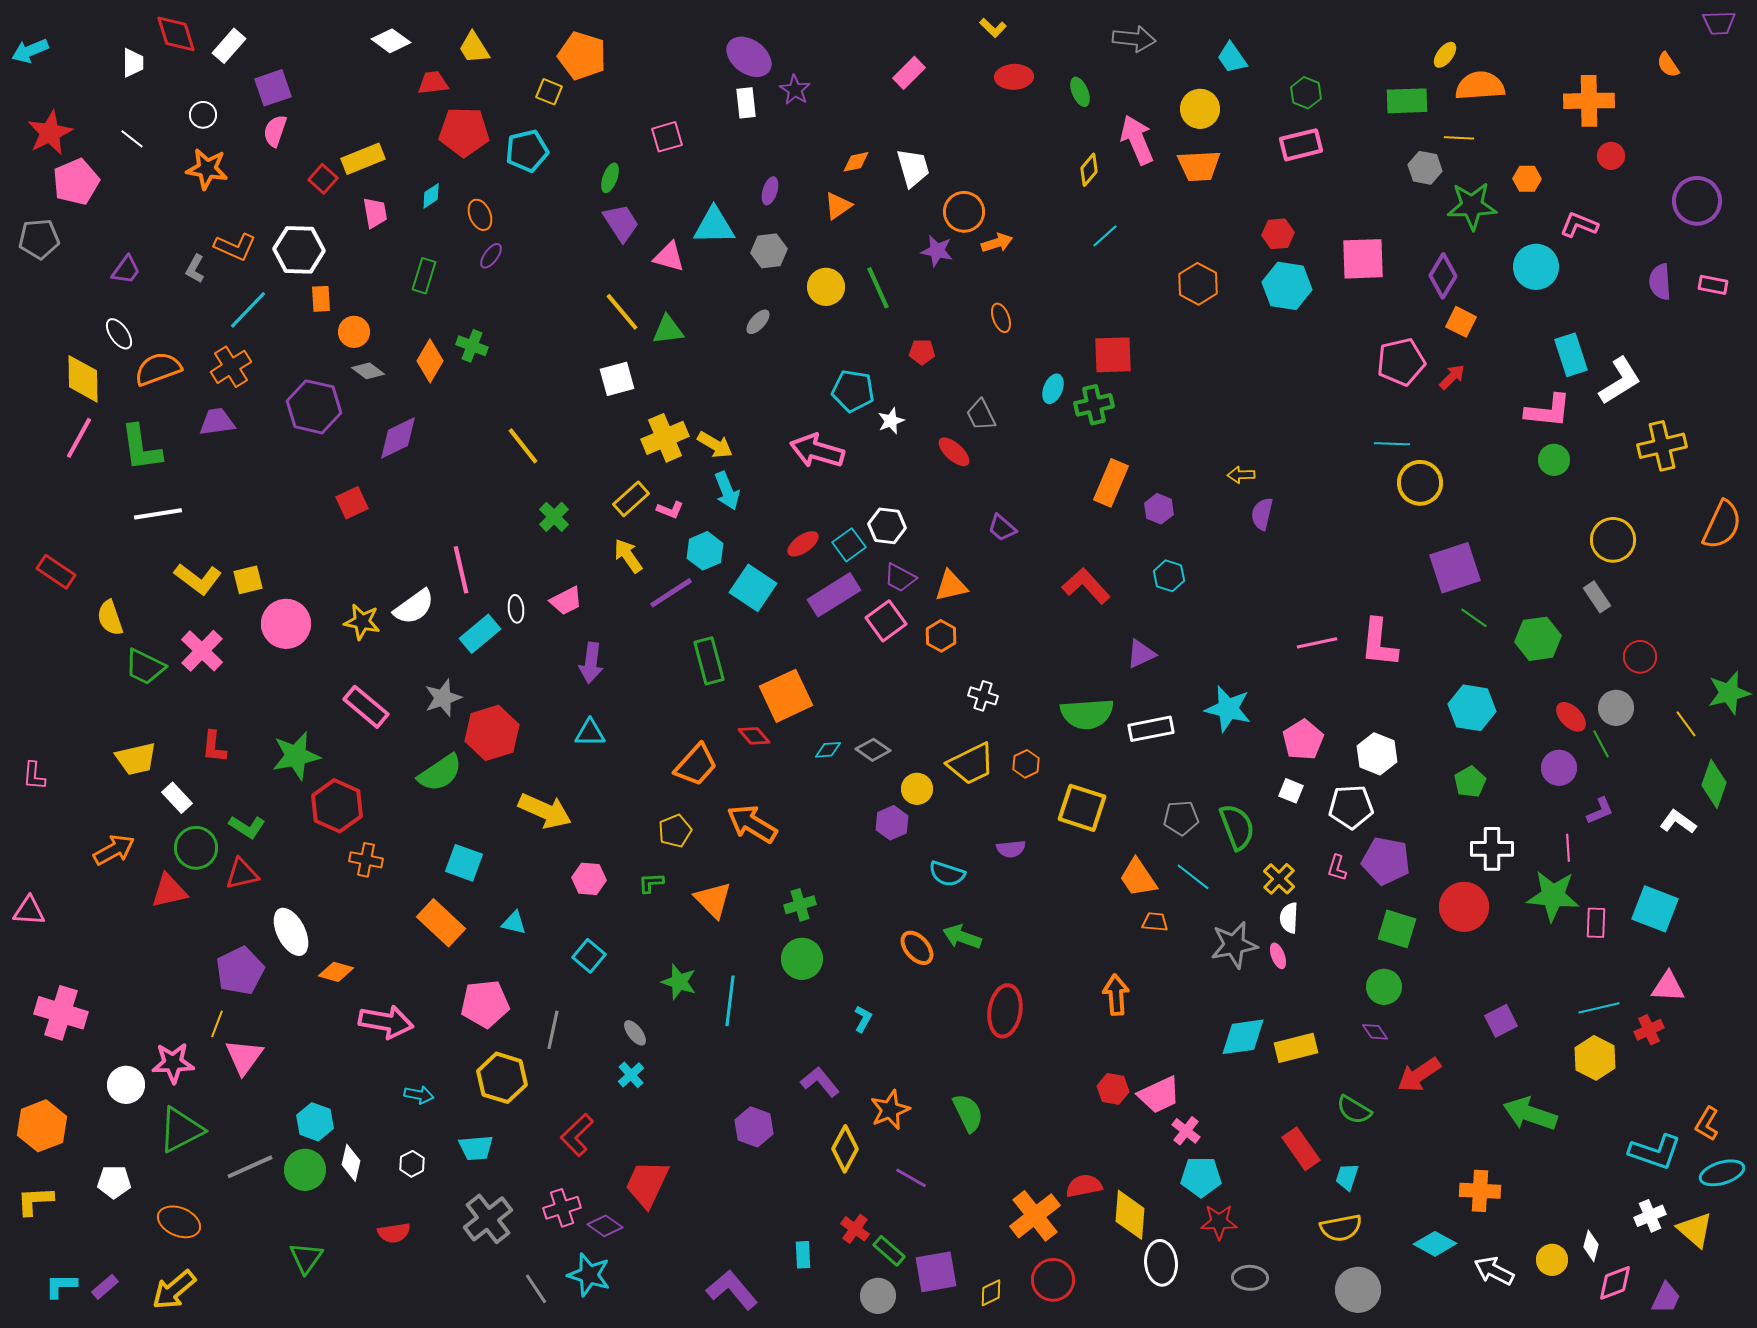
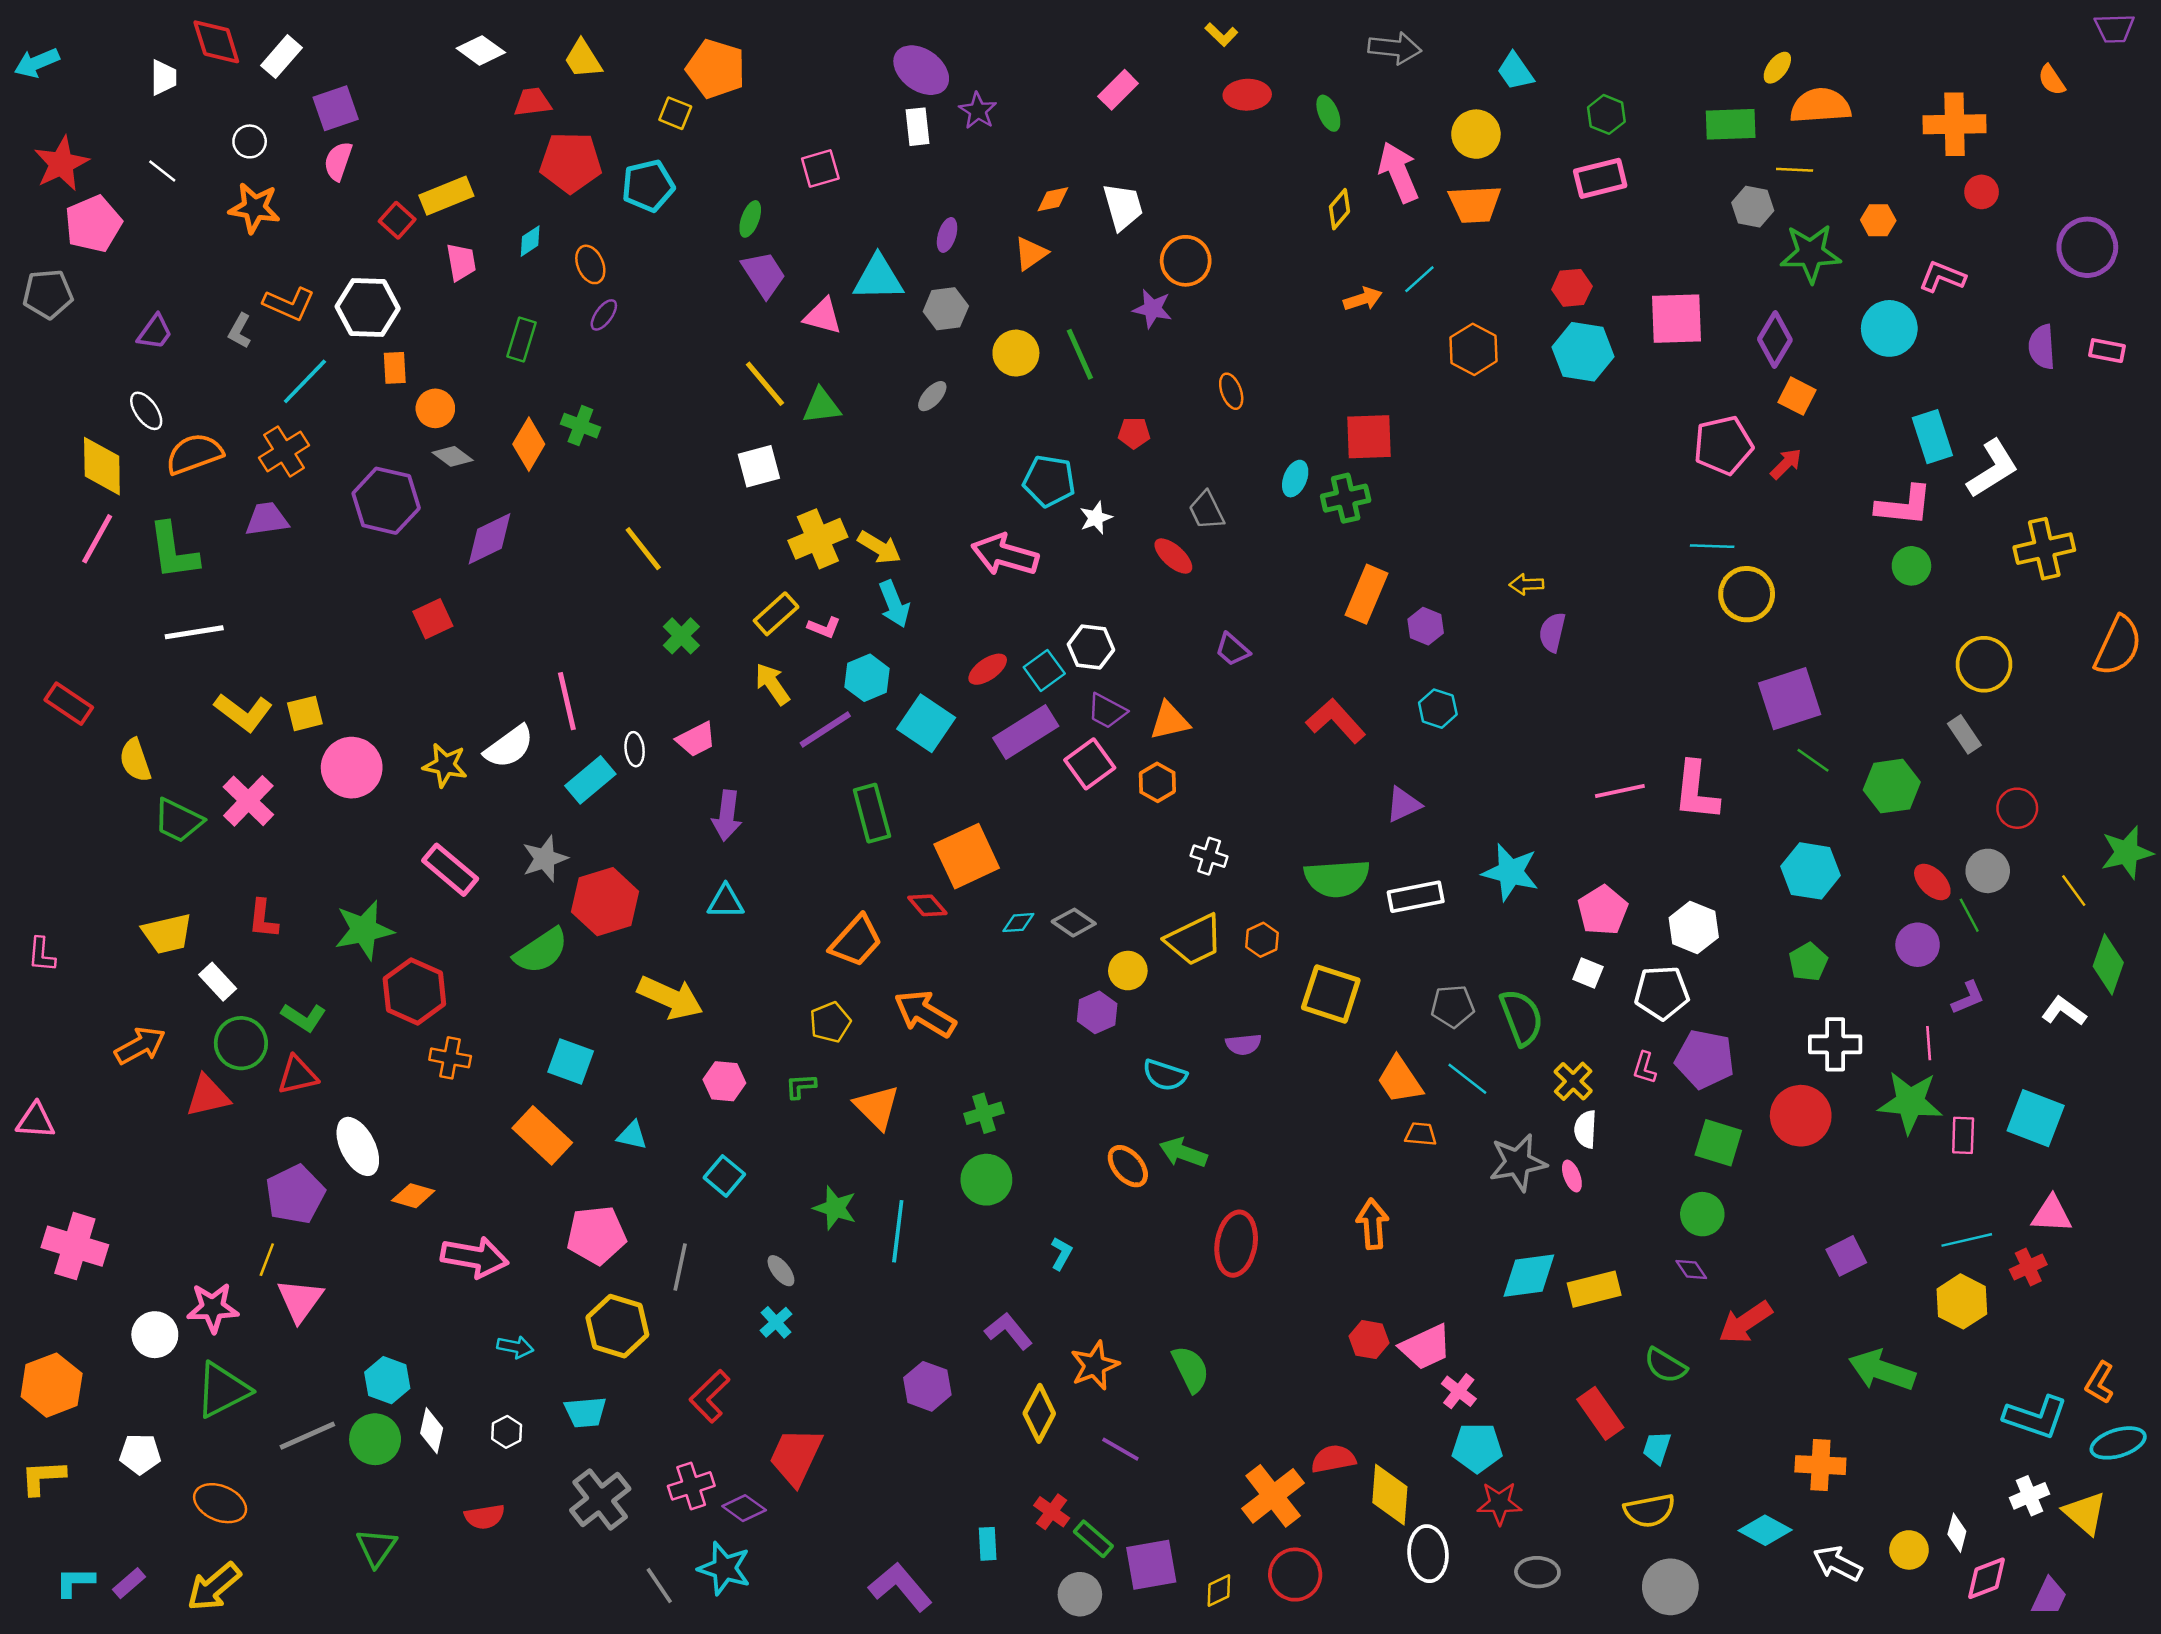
cyan line: (1105, 236) -> (1419, 279), moved
orange arrow: (997, 243) -> (1363, 299), moved

